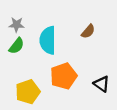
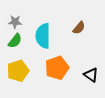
yellow pentagon: (28, 92) -> (18, 71), moved

